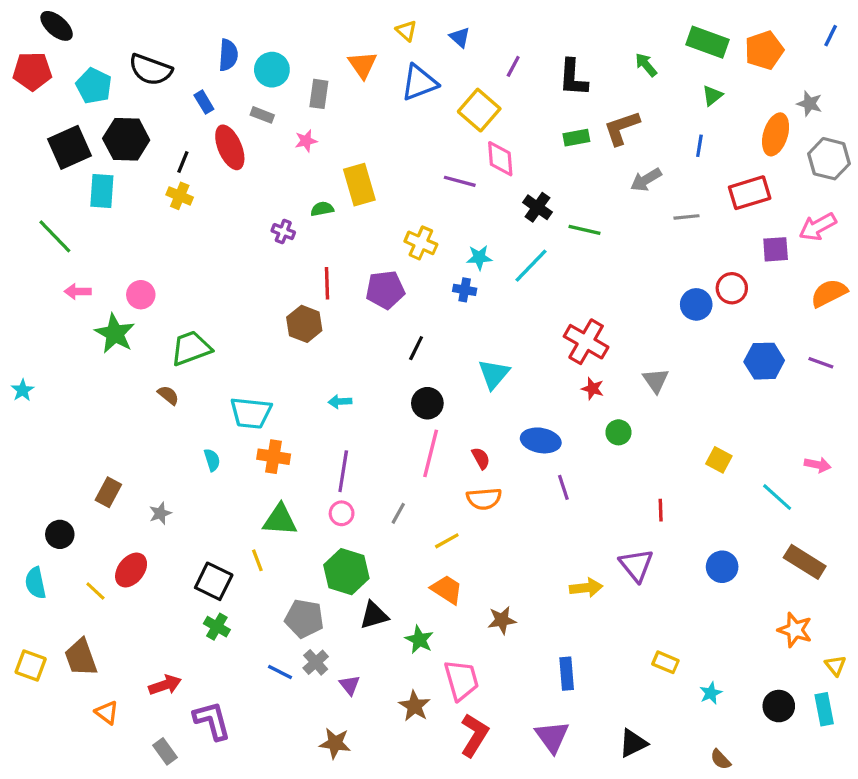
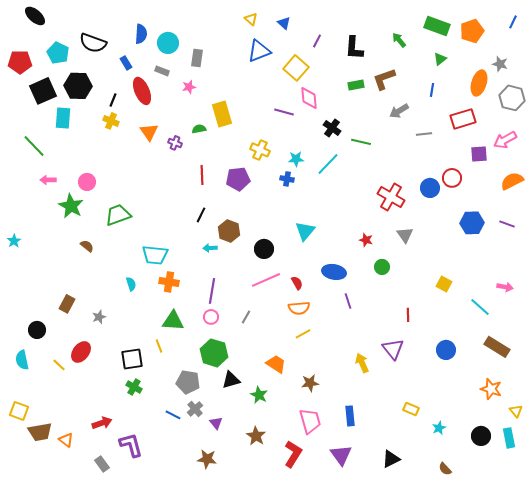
orange triangle: (363, 65) -> (149, 132), moved
red pentagon: (32, 71) -> (20, 62), moved
brown hexagon: (304, 324) -> (229, 231), moved
red cross: (586, 342) -> (391, 197), moved
black line: (416, 348) -> (201, 215), moved
brown semicircle: (168, 395) -> (87, 246), moved
pink line: (431, 453) -> (266, 280), turned 52
yellow line: (447, 541) -> (303, 334), moved
black square: (214, 581) -> (132, 359), turned -35
yellow arrow: (586, 588) -> (362, 363), turned -108
brown trapezoid: (81, 657) -> (40, 432), moved, turned -80
pink trapezoid: (461, 680) -> (310, 421), moved

